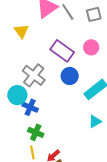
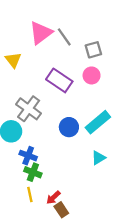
gray square: (94, 14) -> (93, 50), moved
blue circle: (70, 76) -> (69, 127), moved
blue cross: (30, 107) -> (28, 156), moved

